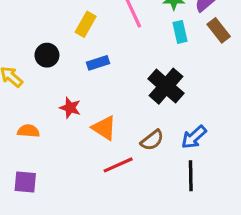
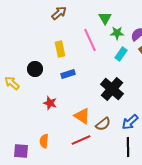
yellow rectangle: (86, 24) -> (60, 49), turned -42
cyan rectangle: (180, 32) -> (121, 54), turned 48
orange triangle: (104, 128) -> (82, 116), moved
orange semicircle: (28, 131) -> (44, 141), moved, turned -88

